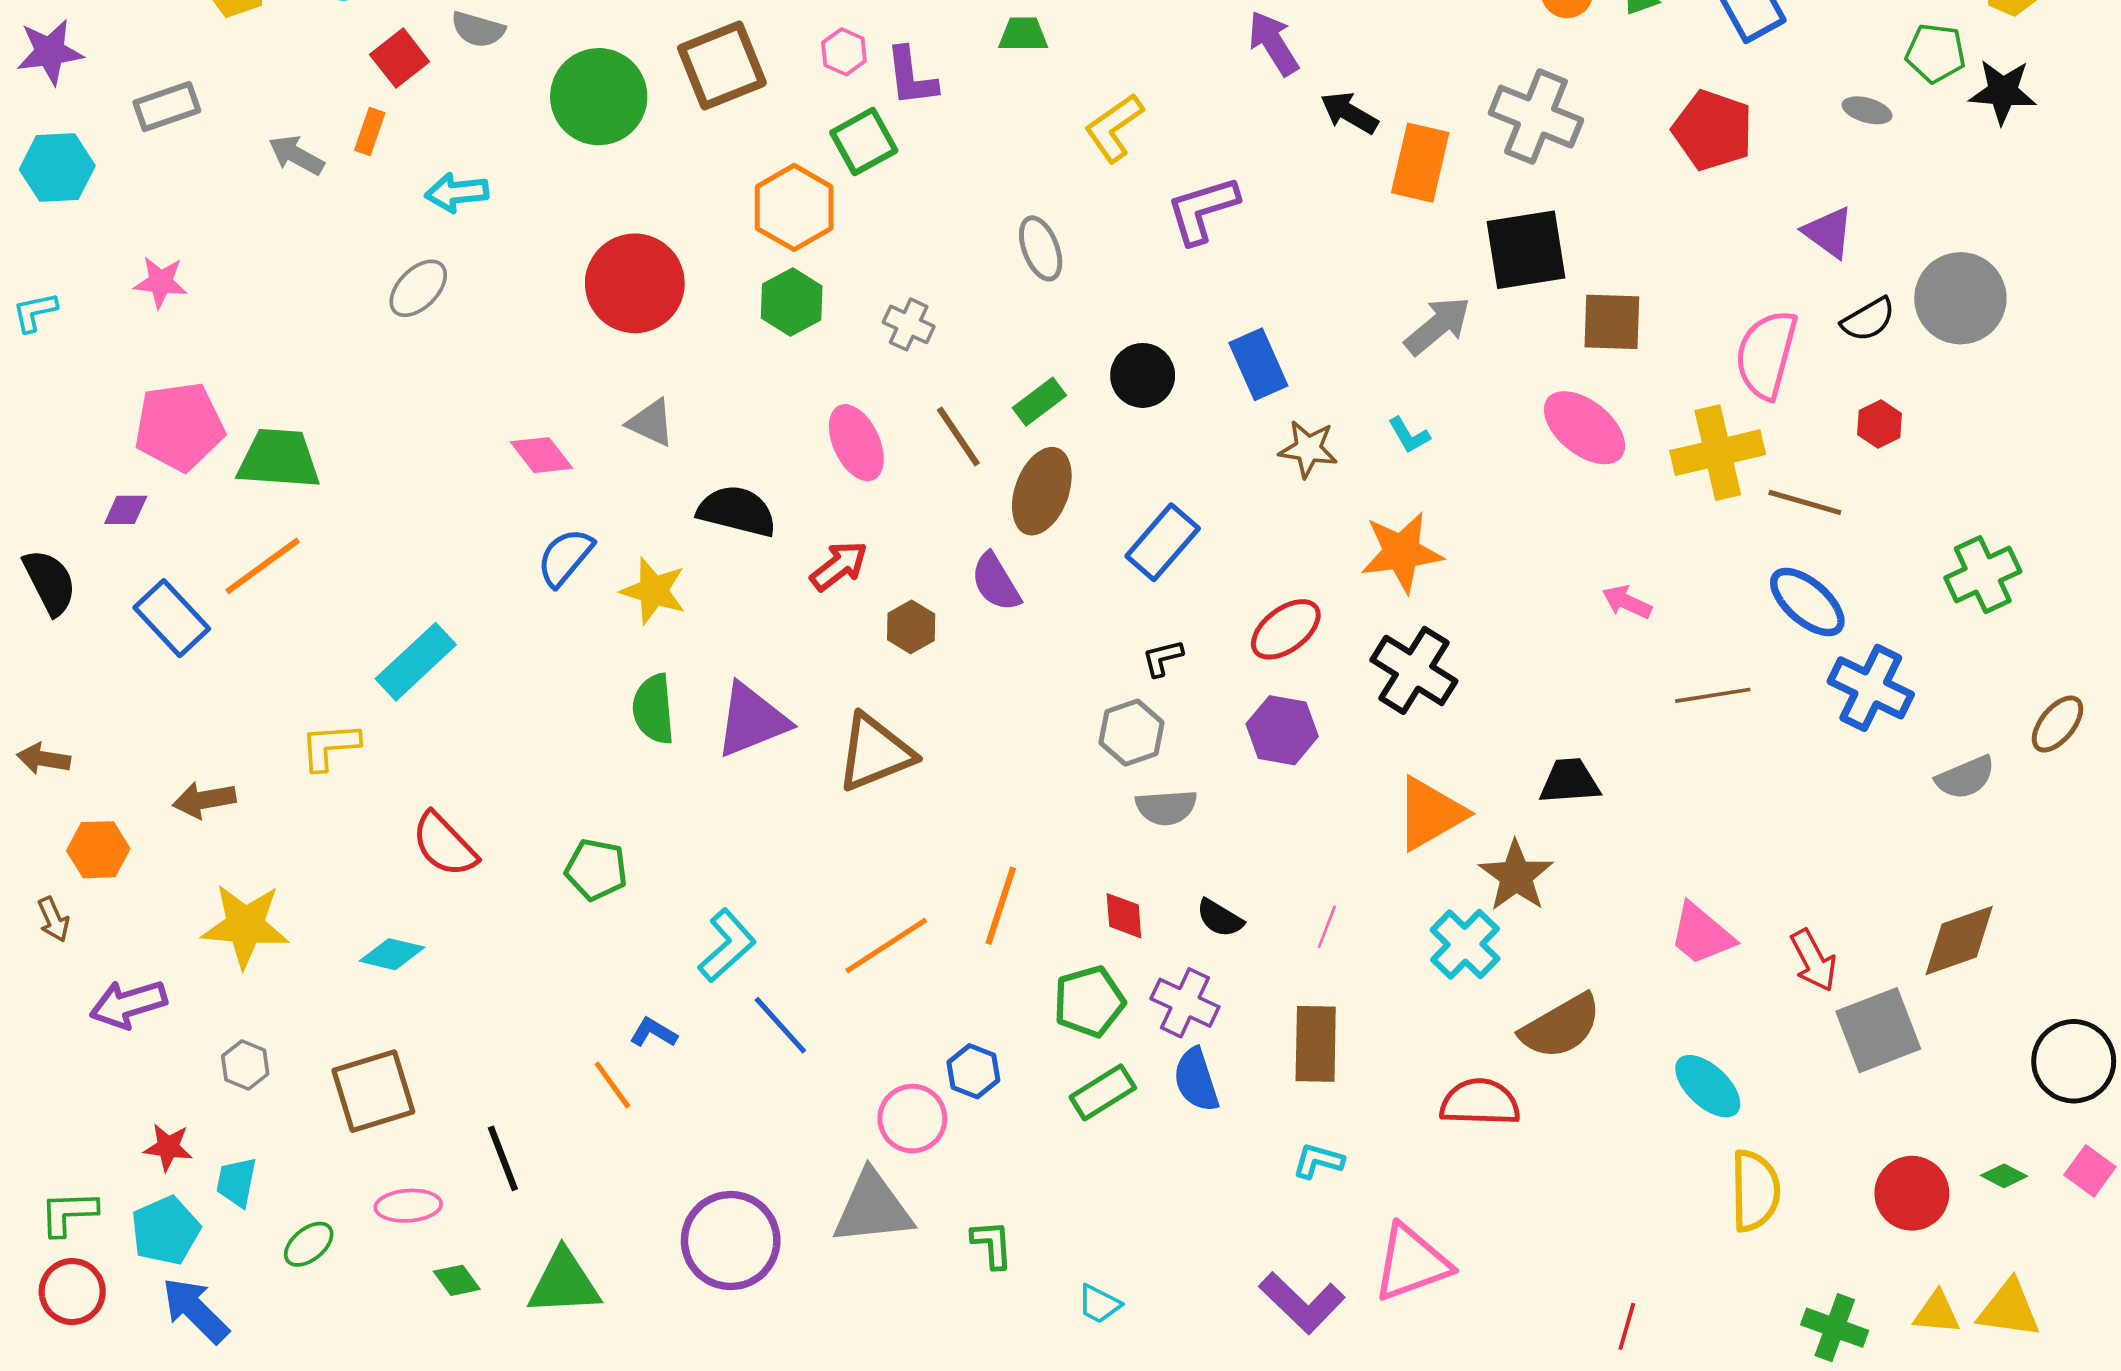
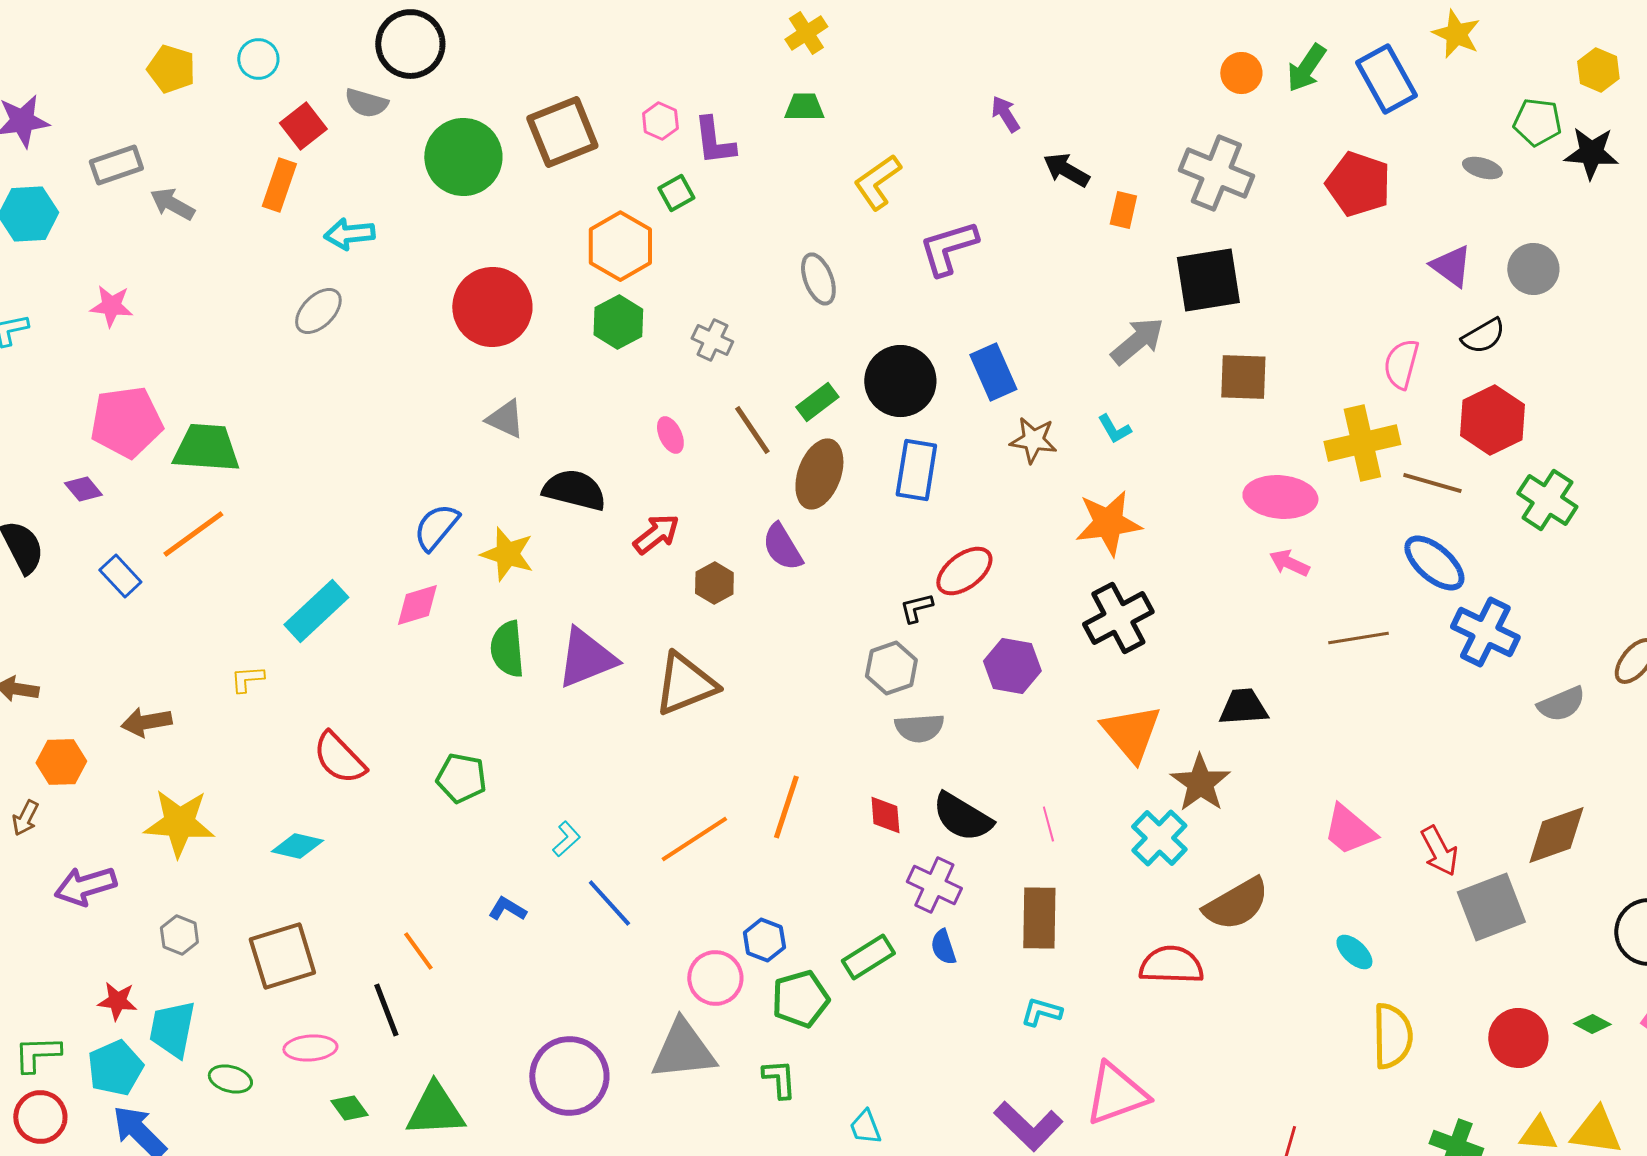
purple arrow: (1273, 43) -> (1005, 114), size x0.7
orange rectangle: (370, 131) -> (279, 185), size x1.4
green square: (864, 141) -> (676, 193), size x0.7
gray arrow: (296, 155) -> (172, 204), moved
orange rectangle: (1420, 163) -> (1123, 210), size x0.6
gray circle: (1960, 298) -> (1533, 269), moved, size x0.7
brown square: (1612, 322) -> (1243, 377), moved
pink semicircle: (1766, 354) -> (1401, 364), size x0.7
black circle: (1143, 375) -> (900, 381), size x1.4
red hexagon: (1880, 424) -> (1492, 420), size x1.8
pink ellipse: (1585, 428) -> (1280, 497), moved, turned -34
pink ellipse: (856, 443) -> (670, 435), size x0.6
pink diamond: (541, 455) -> (417, 605), moved, turned -69
purple diamond: (126, 510) -> (83, 489), turned 51
blue rectangle: (1163, 542) -> (916, 470), moved, turned -32
green cross: (1983, 575) -> (1547, 500), moved, turned -32
blue rectangle: (172, 618) -> (120, 576), size x0.7
red ellipse: (1286, 629) -> (964, 571), moved
black cross: (1414, 670) -> (1118, 618), turned 30
yellow L-shape: (330, 746) -> (247, 679), size x0.7
orange triangle: (1430, 814) -> (1131, 733), turned -40
black semicircle: (1220, 918) -> (962, 817), size x1.6
brown arrow: (54, 919) -> (25, 818), turned 51
pink line: (1327, 927) -> (1048, 824), turned -36
cyan L-shape: (727, 946) -> (566, 839), size x0.6
green pentagon: (1089, 1002) -> (800, 999), moved
blue semicircle: (1196, 1080) -> (943, 947), size x0.7
orange line: (612, 1085) -> (418, 951), moved
cyan ellipse: (1708, 1086) -> (1354, 952), size x0.7
cyan trapezoid: (236, 1182) -> (172, 1029), size x1.4
green ellipse: (309, 1244) -> (230, 1079), turned 54
cyan trapezoid: (1099, 1304) -> (865, 1127), turned 42

